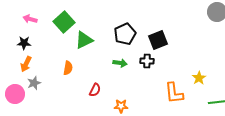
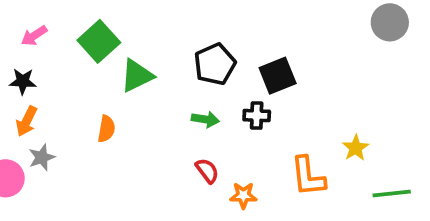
pink arrow: (30, 19) -> (34, 36), turned -48
red semicircle: (95, 90) -> (207, 171), moved, turned -64
orange star: (121, 106) -> (243, 195), moved

